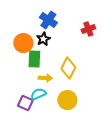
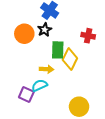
red cross: (88, 29) -> (88, 36), moved, turned 32
green rectangle: (34, 59) -> (58, 50), moved
yellow circle: (67, 100) -> (79, 107), moved

